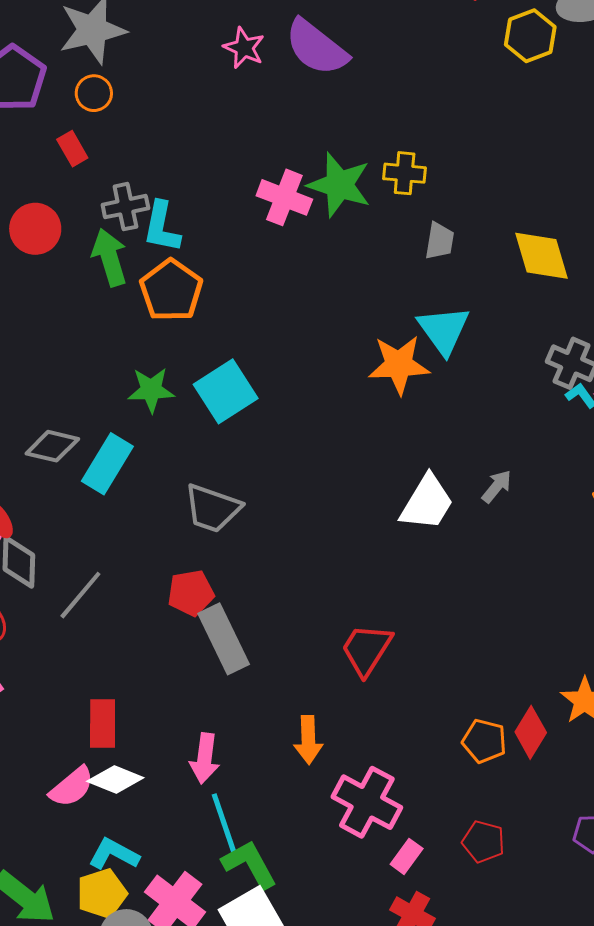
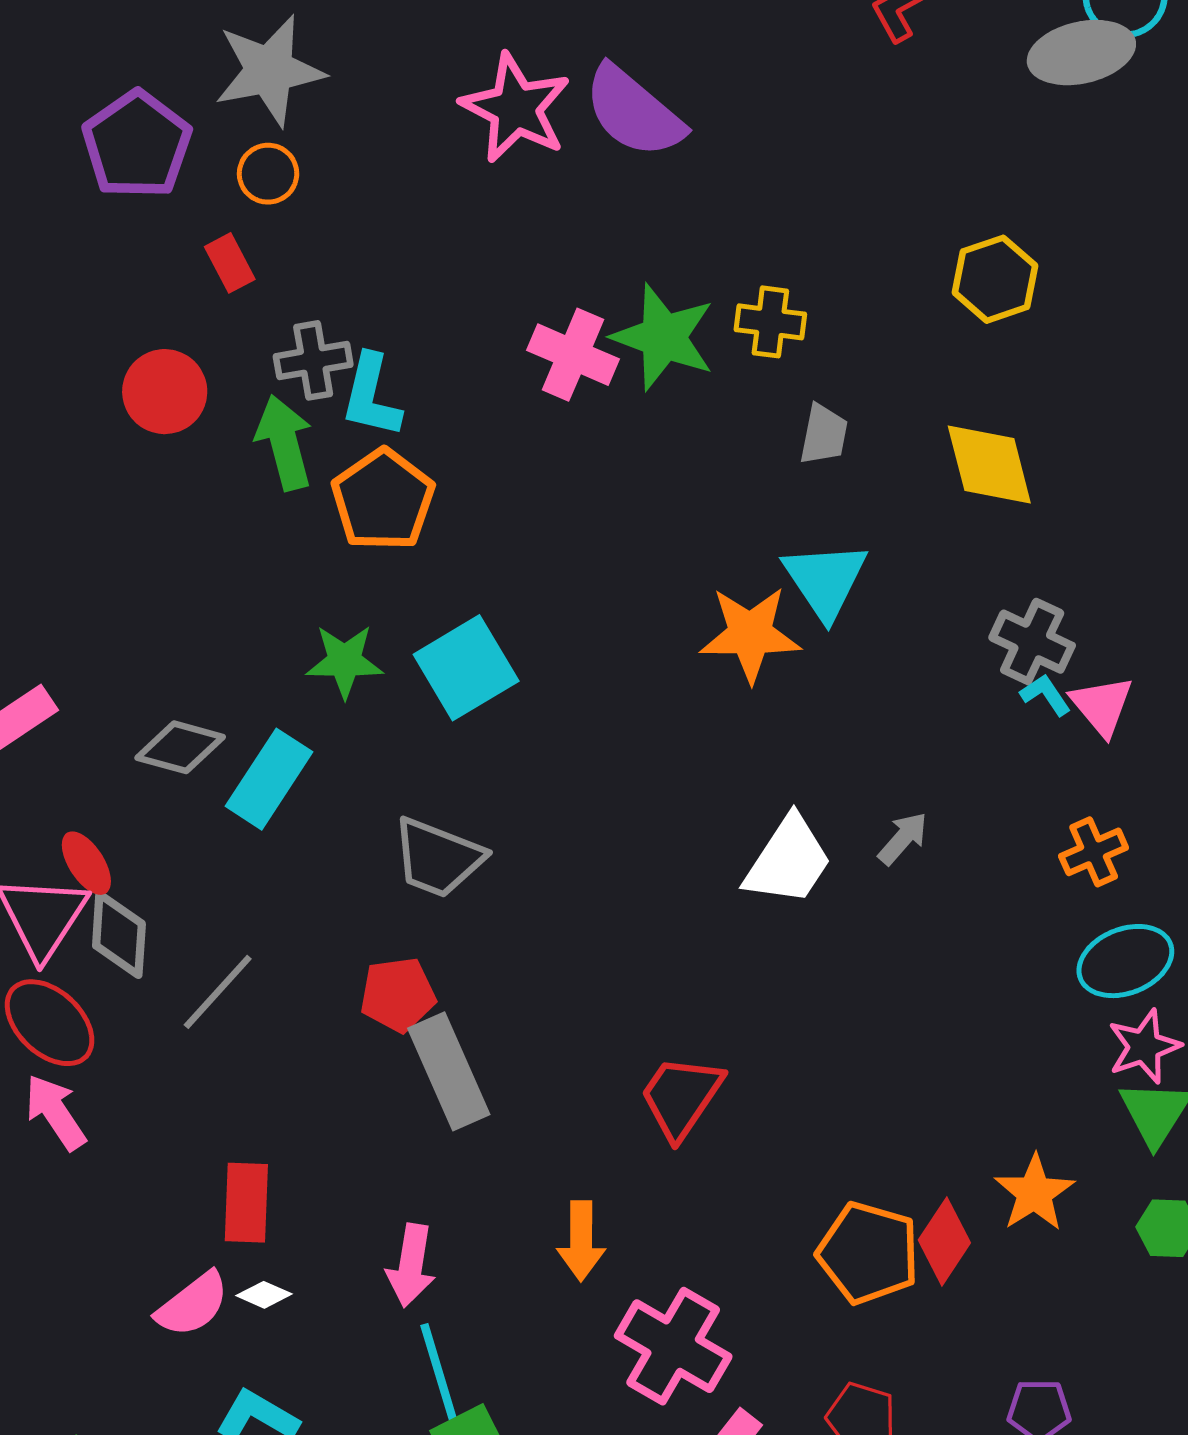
yellow hexagon: (530, 36) -> (995, 279), moved
pink star: (244, 48) -> (516, 108), size x1.6
orange pentagon: (484, 741) -> (868, 1253), size x1.4
white diamond: (115, 780) -> (264, 1295), size x0.6

